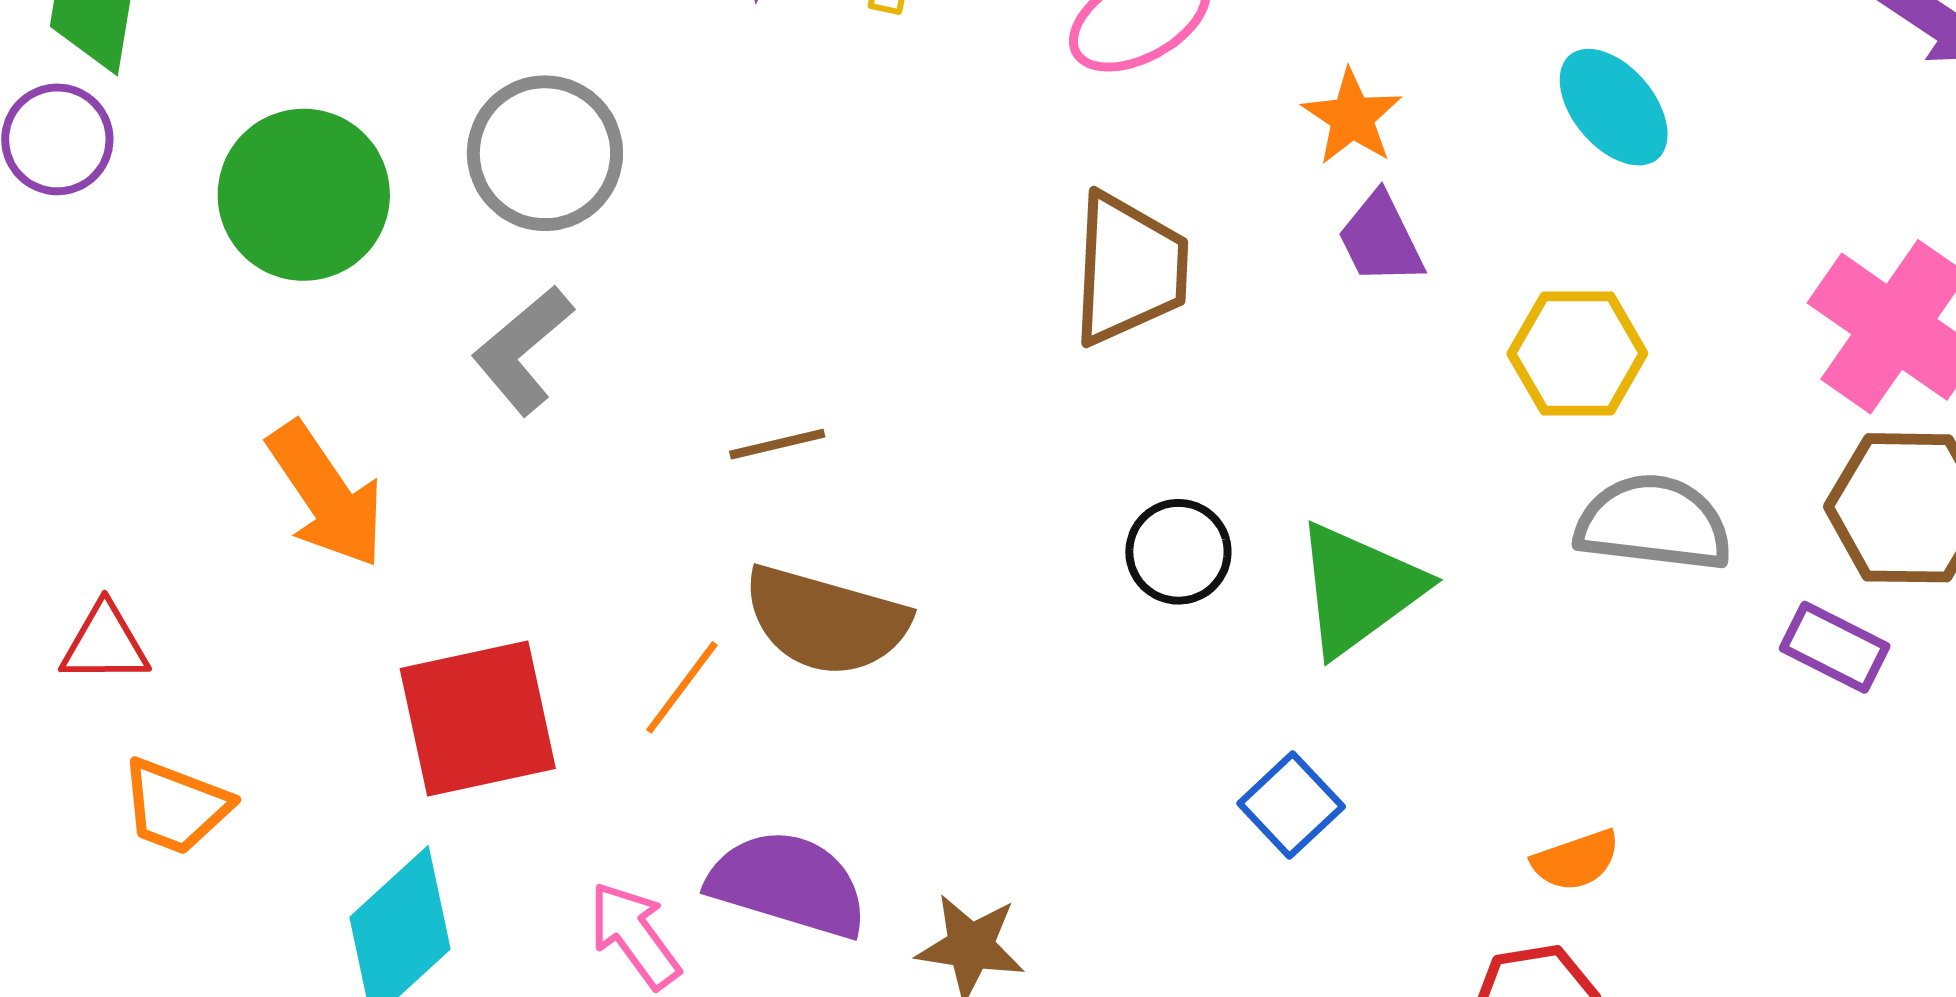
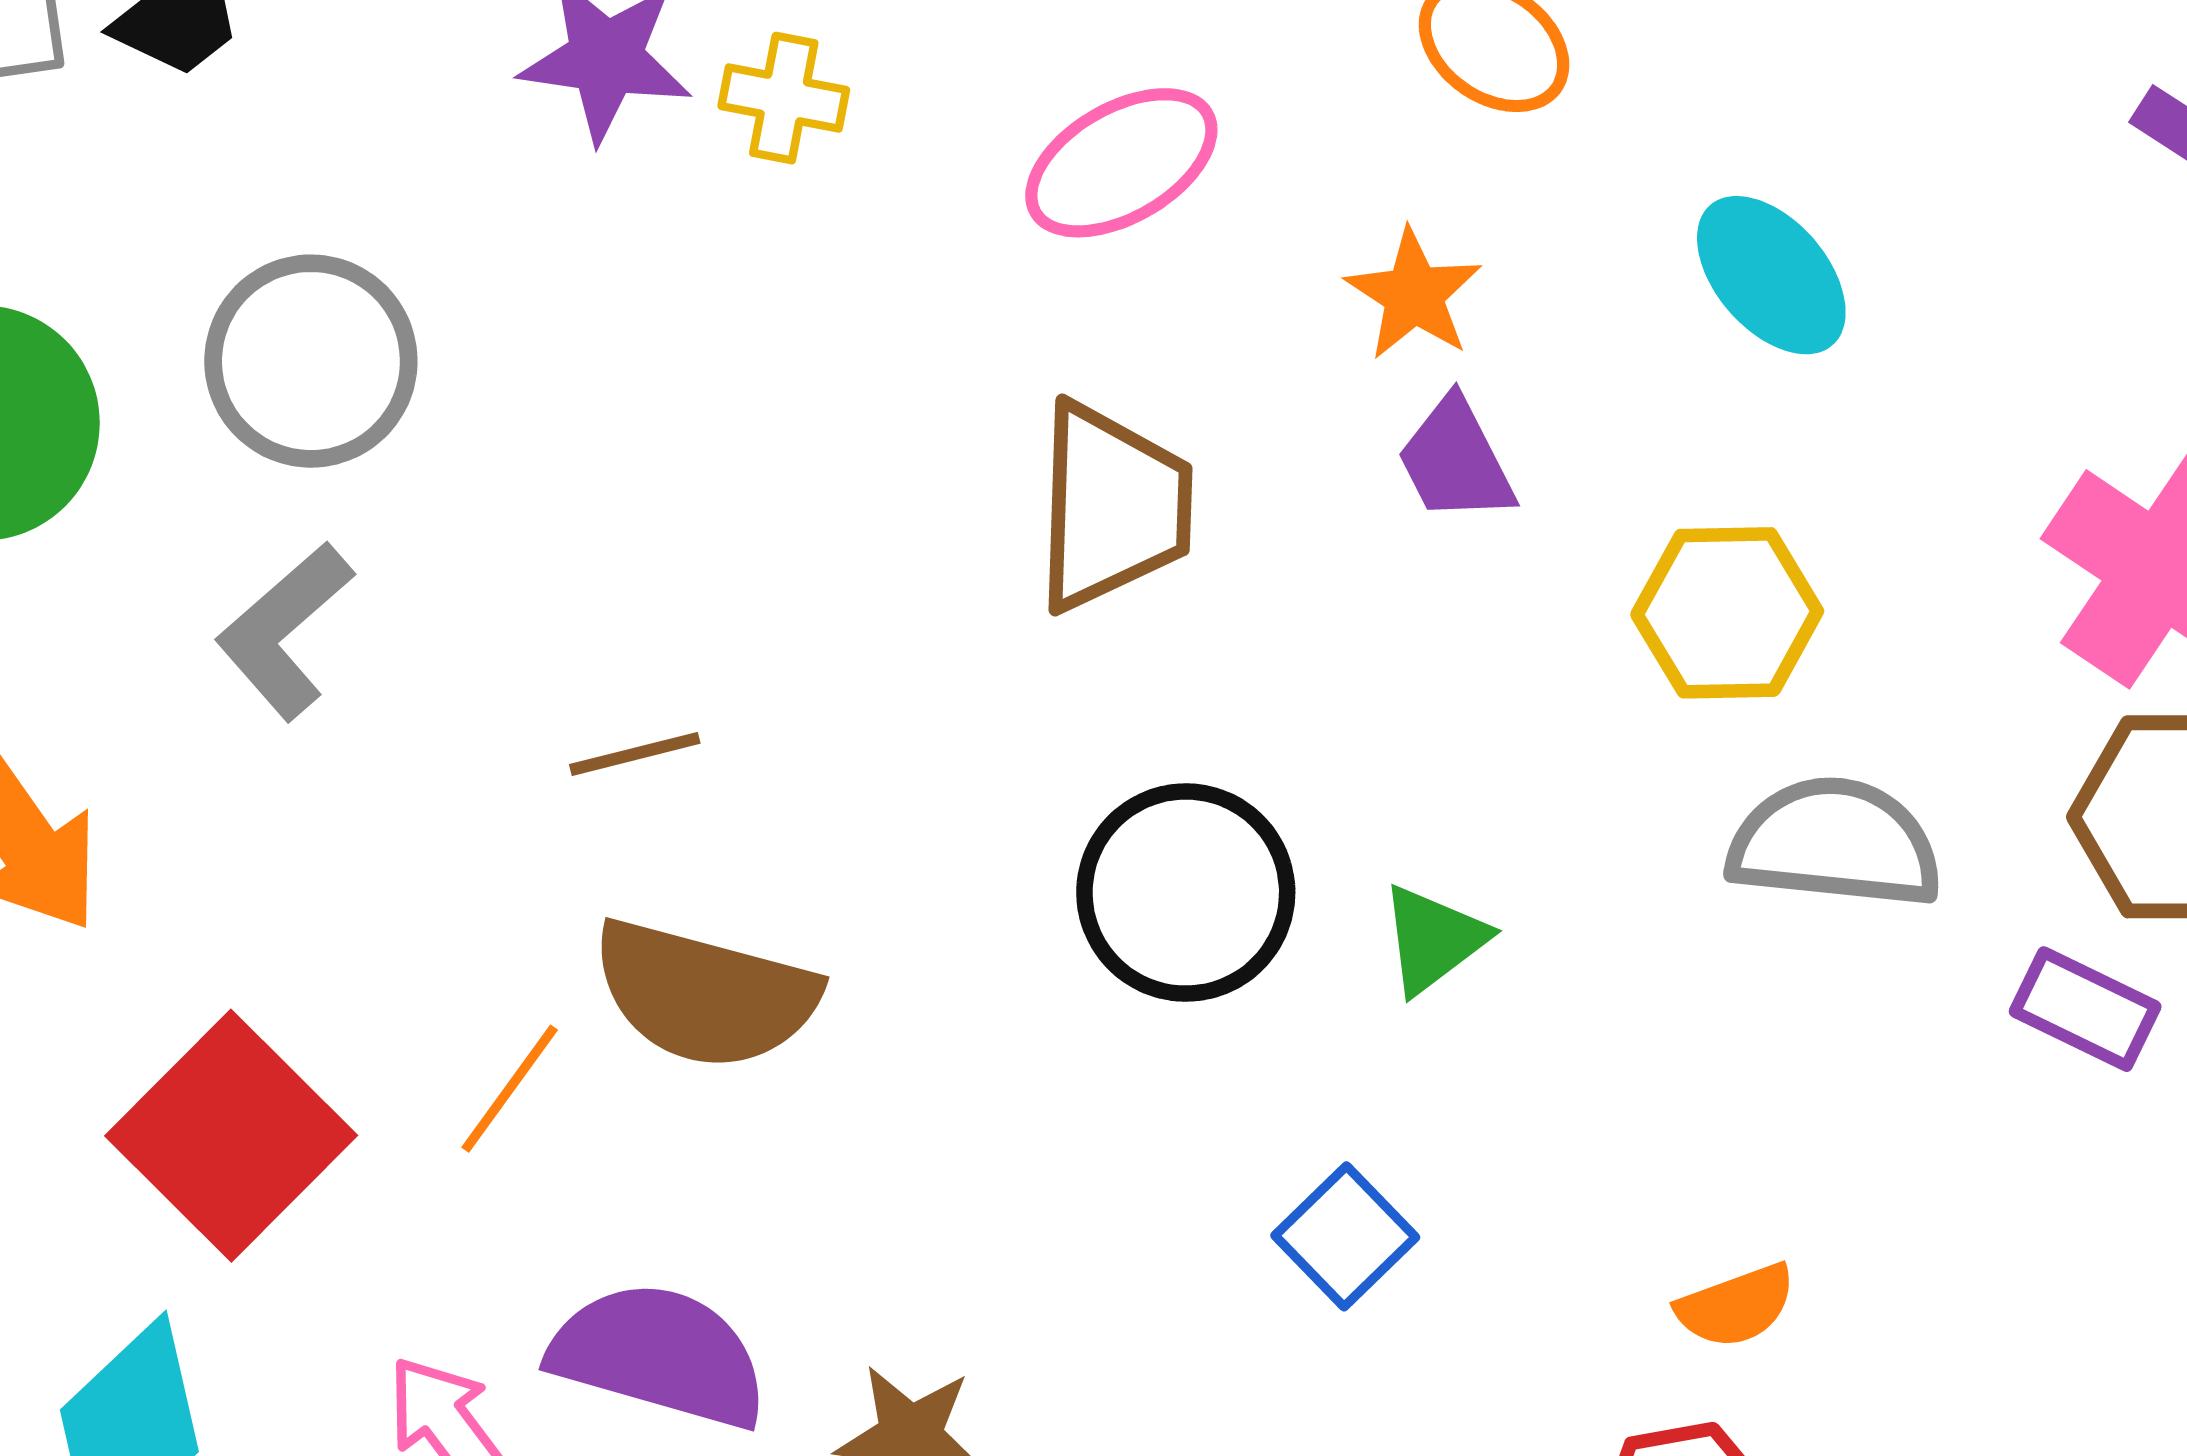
black circle: (1178, 552) -> (1186, 893), size x1.5
green triangle: (1359, 589) -> (1433, 939), size x0.6
red square: (478, 719) -> (231, 1136), turned -32

